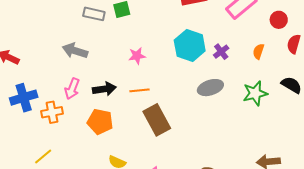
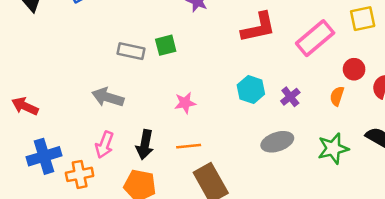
red circle: (279, 20) -> (354, 69), moved
cyan hexagon: (190, 46) -> (251, 89), size x0.7
black arrow: (104, 89) -> (145, 145), turned 110

